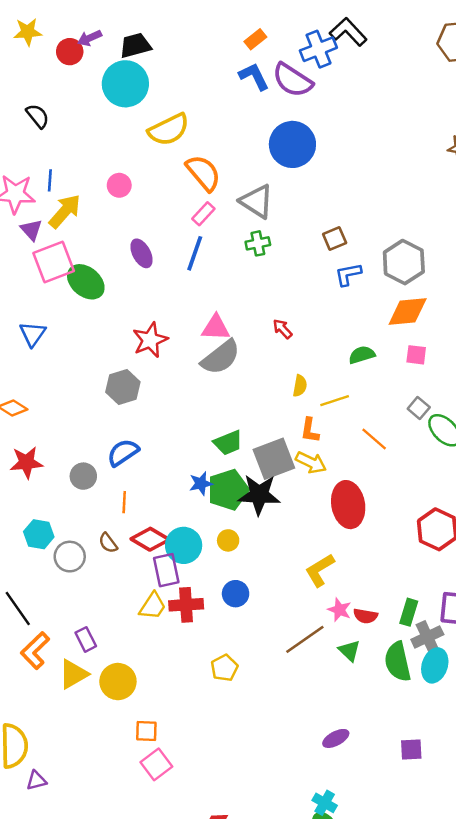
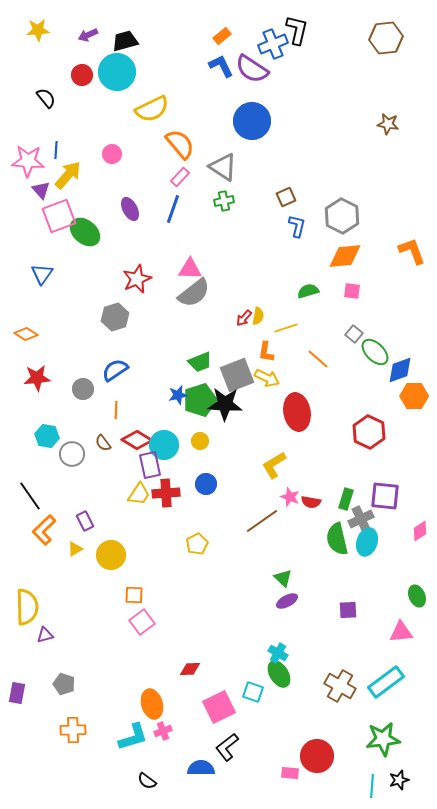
black L-shape: (348, 32) -> (297, 30), turned 56
red circle: (70, 52) -> (82, 75), moved
blue L-shape: (348, 274) -> (297, 226), turned 115
red arrow: (283, 329) -> (244, 318), moved, turned -96
green triangle: (349, 651) -> (283, 578), moved
yellow triangle: (73, 674) -> (75, 549), size x0.6

